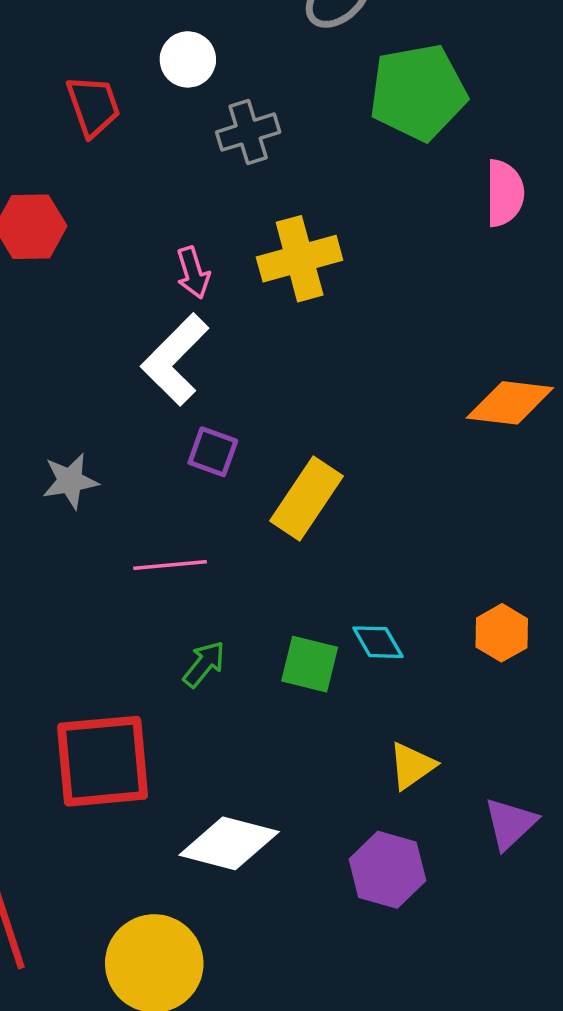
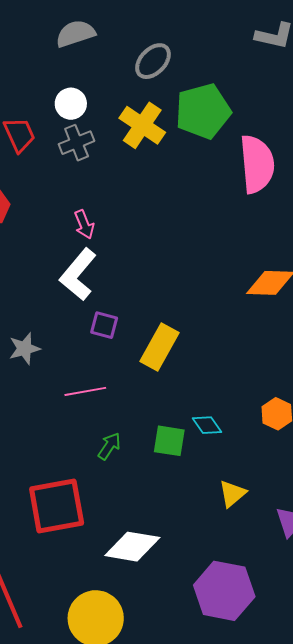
gray cross: (248, 132) -> (77, 143), moved
pink semicircle: (505, 193) -> (257, 164), size x1.5
yellow cross: (300, 259) -> (142, 125), moved, turned -36
purple hexagon: (387, 870) -> (224, 591), moved, size x1.4

